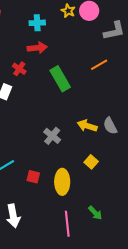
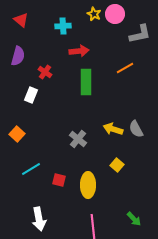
red arrow: (37, 48) -> (79, 51), moved
green rectangle: (60, 79) -> (86, 82), turned 30
green arrow: (95, 213) -> (134, 219), moved

